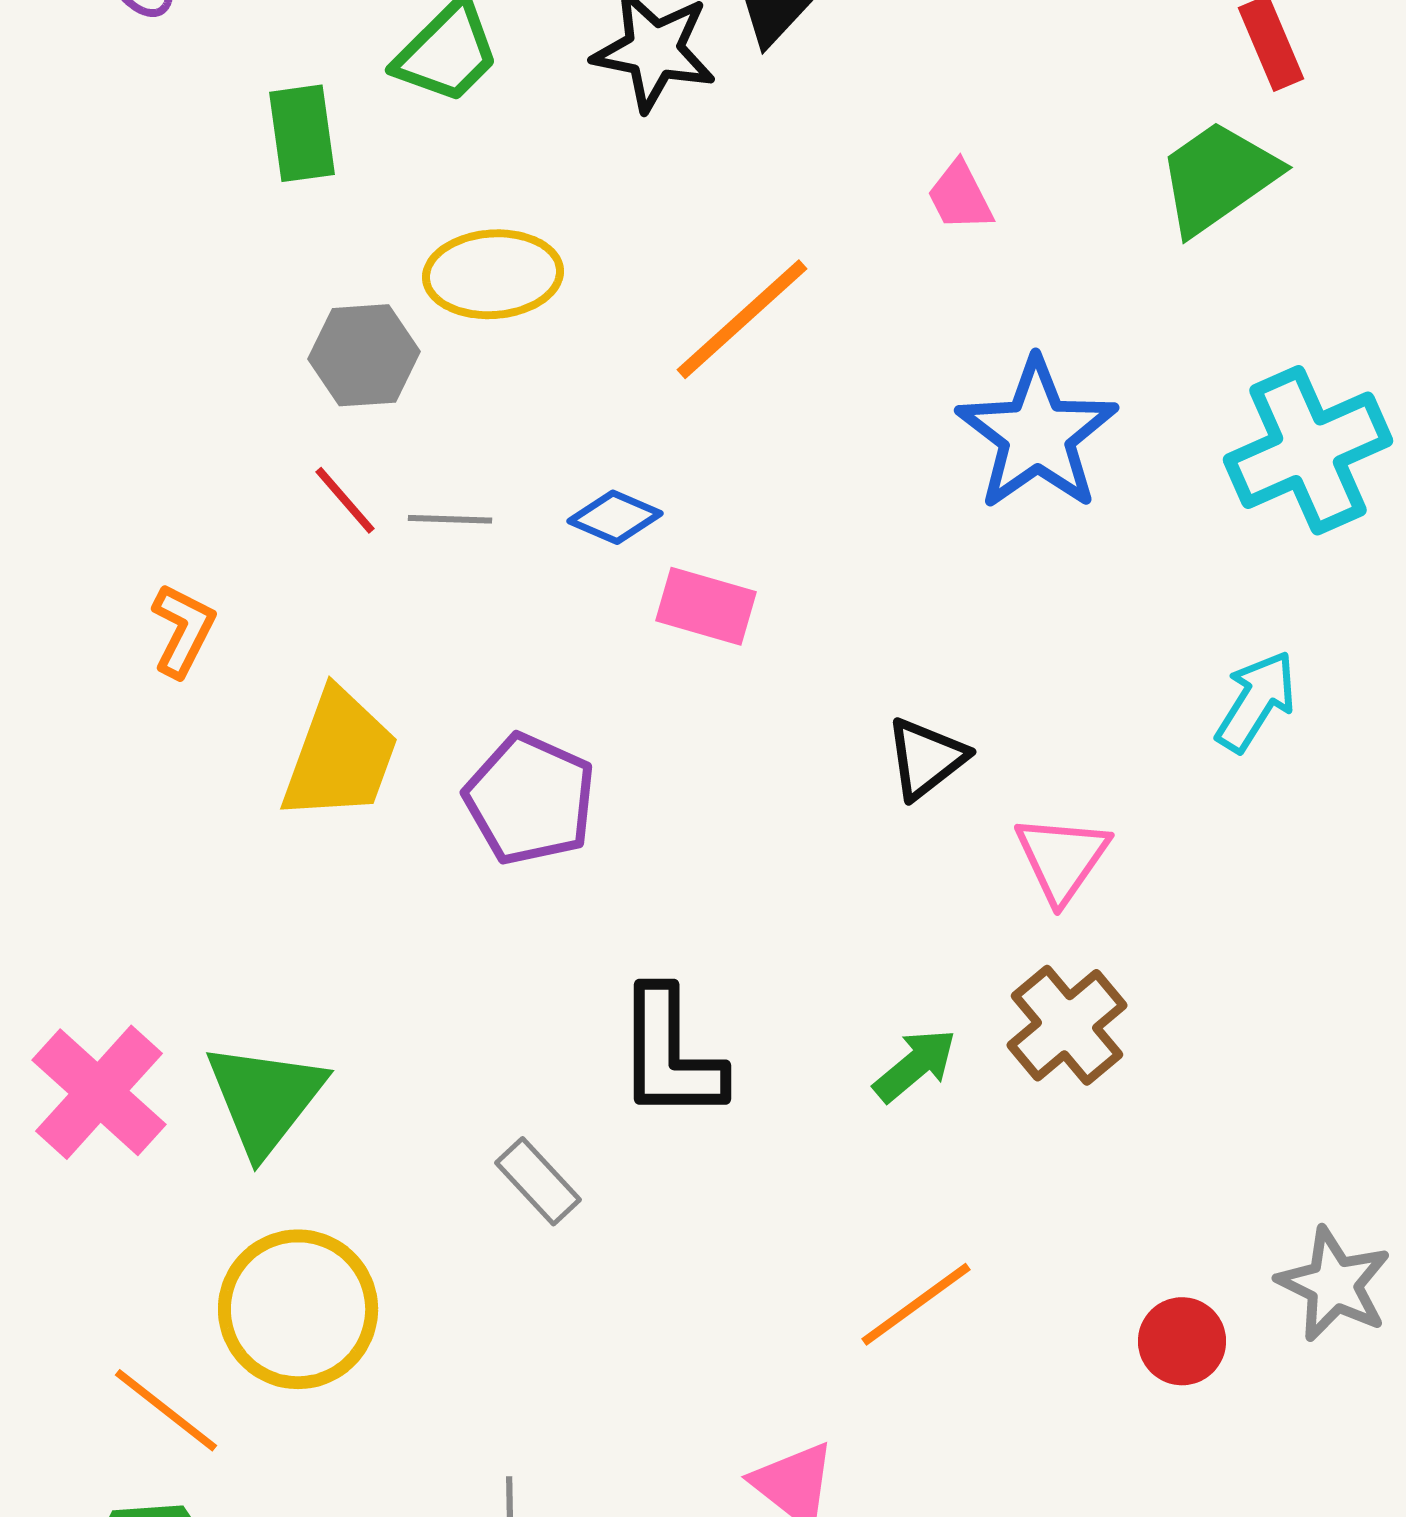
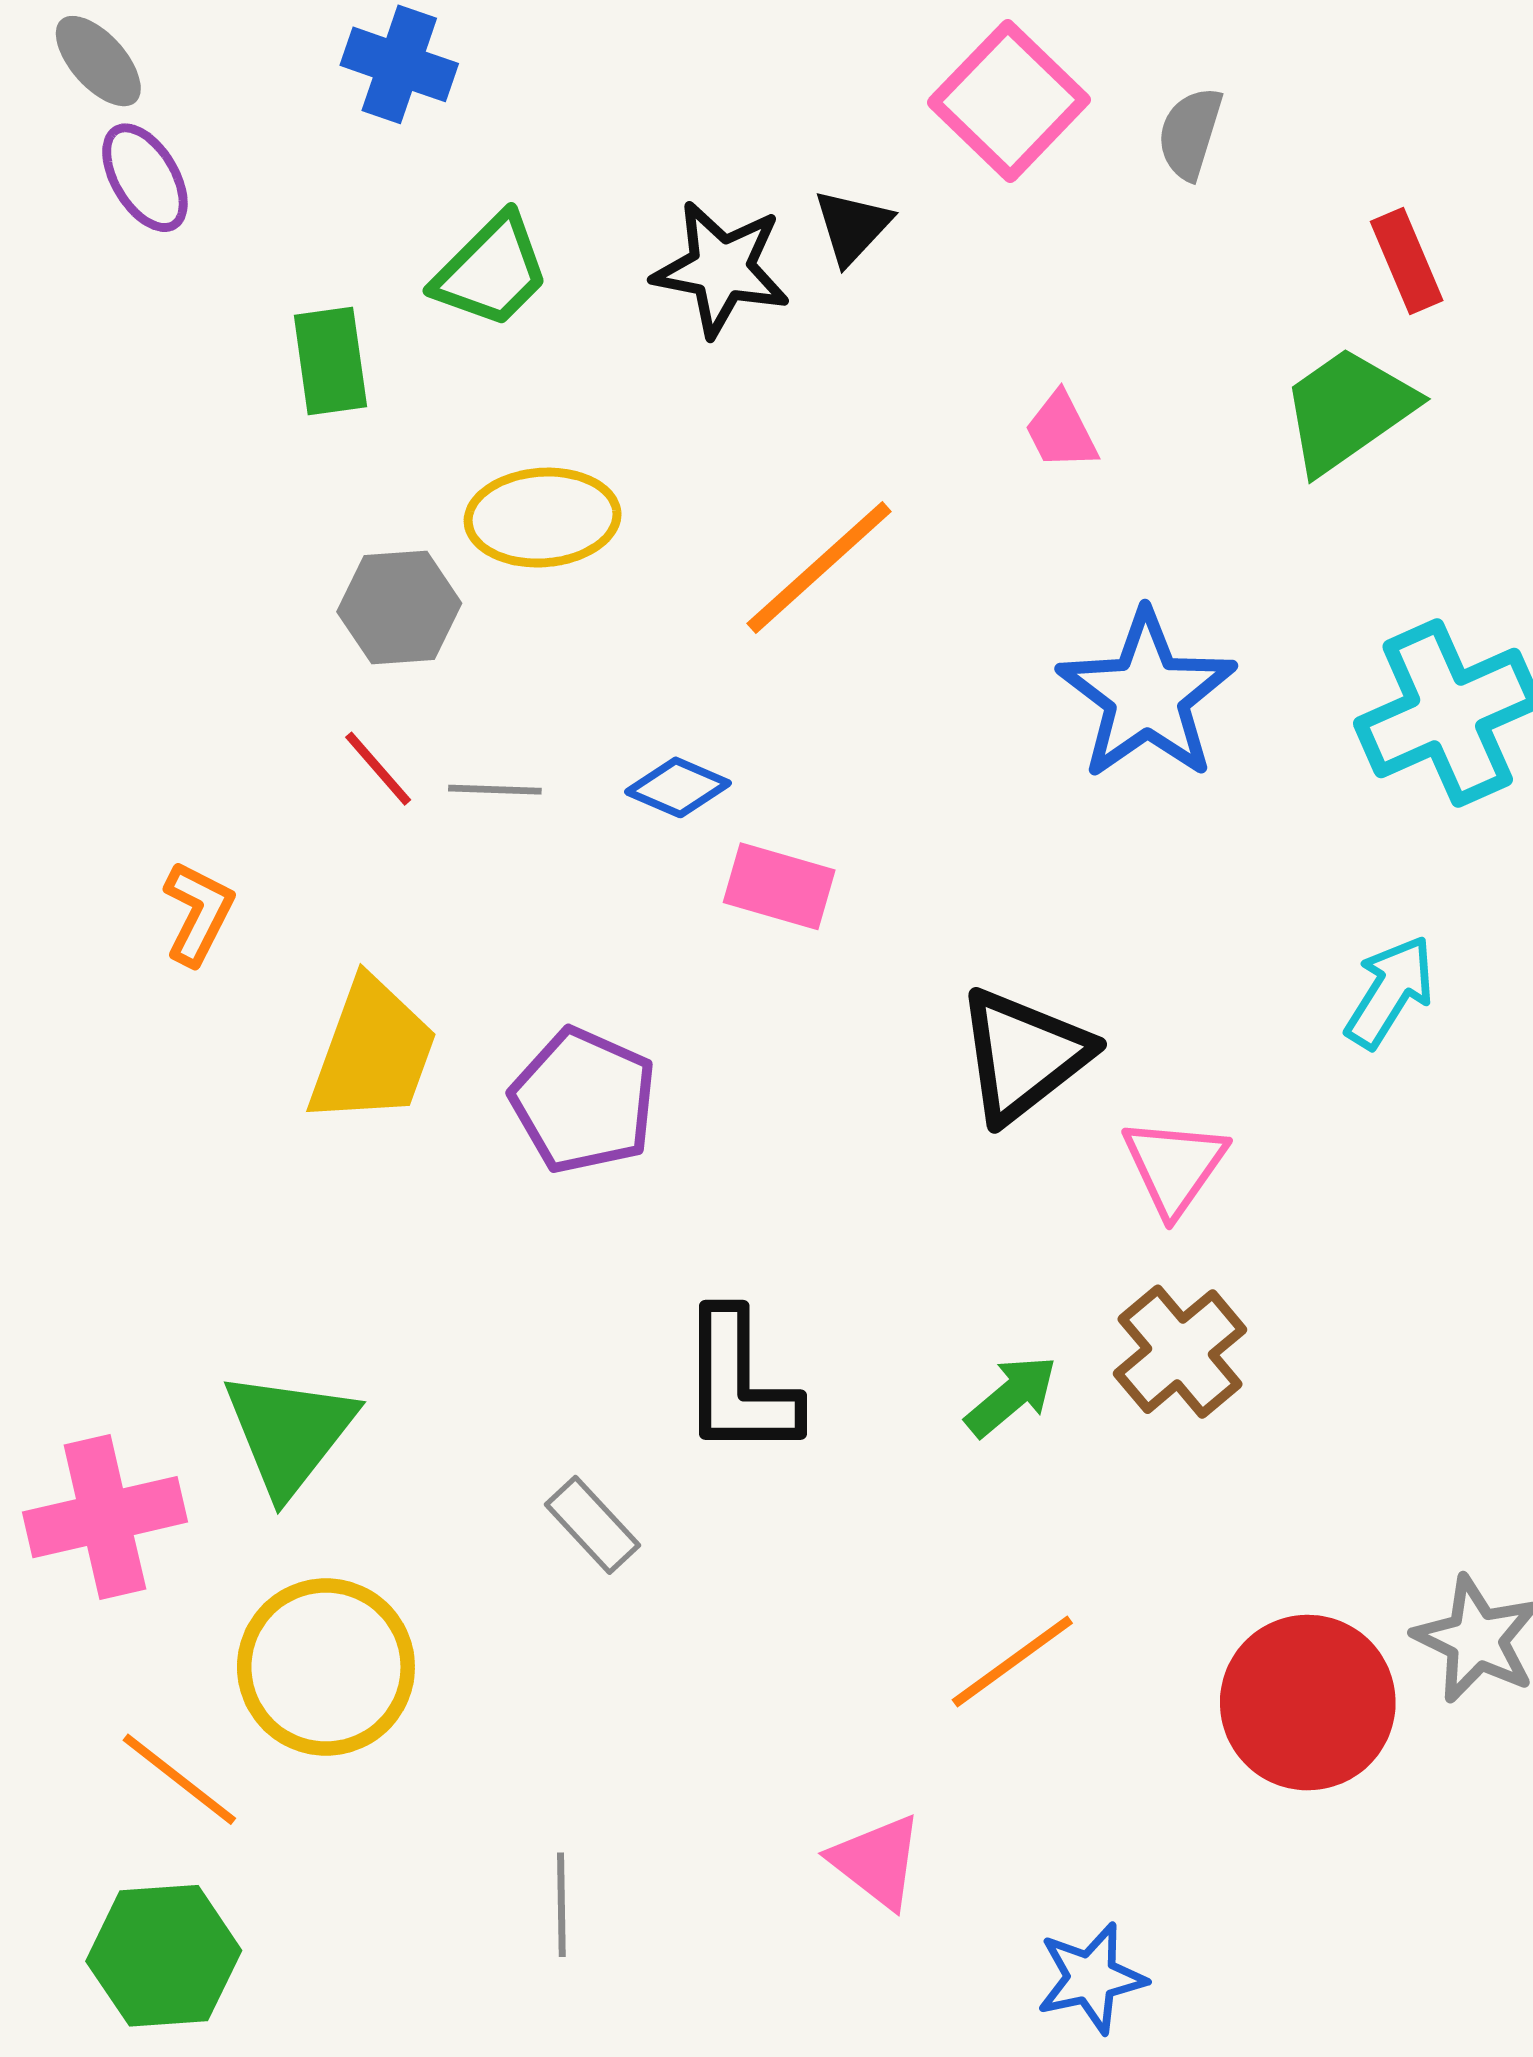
black triangle: (926, 758) -> (1023, 1055), size x1.5
pink cross: (99, 1092) -> (105, 1517), moved, turned 35
red circle: (1182, 1341) -> (1308, 1703), size x1.8

